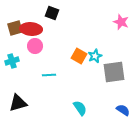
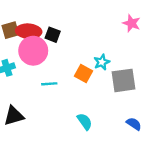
black square: (52, 13) -> (53, 35), moved
pink circle: (35, 46) -> (33, 51), size x1.6
orange square: (79, 56) -> (83, 74), moved

